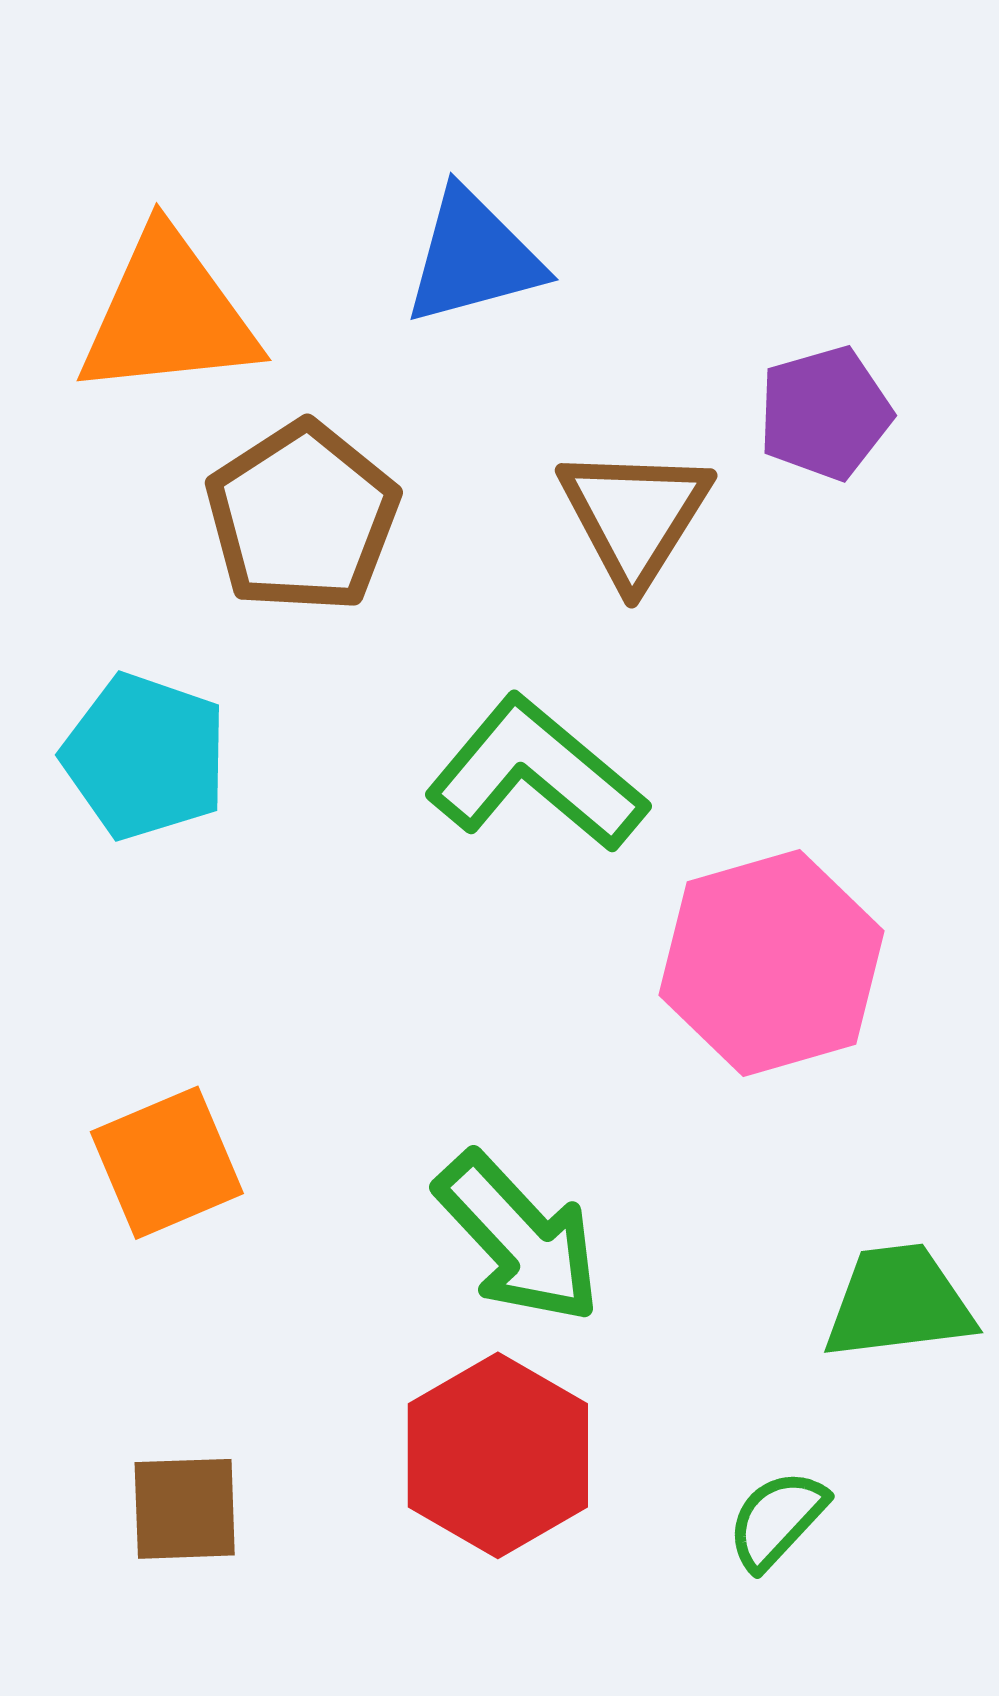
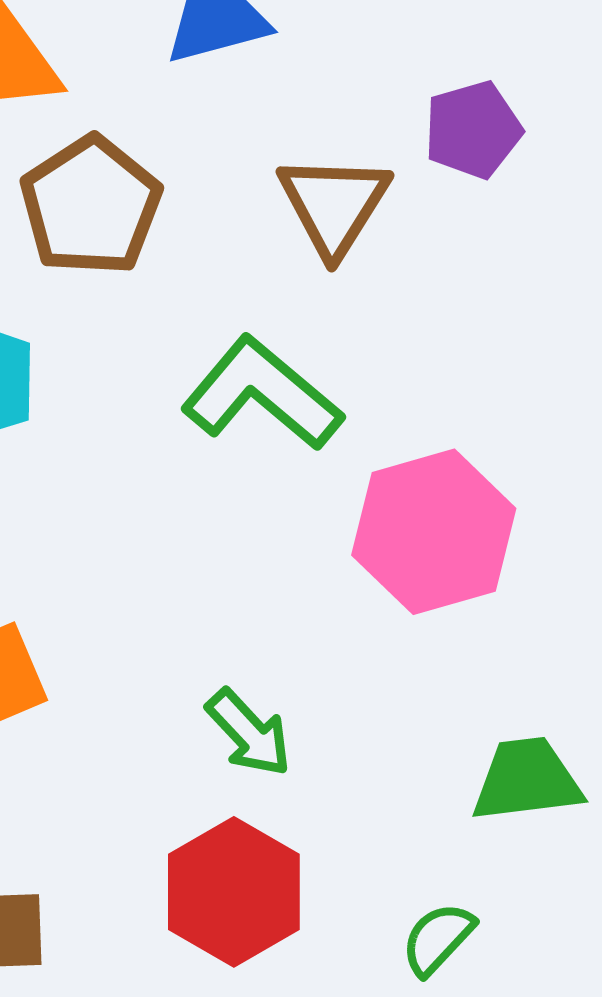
green arrow: (518, 1238) -> (249, 733), size x0.7

